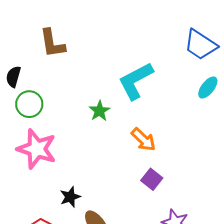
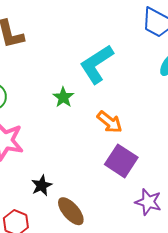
purple square: (152, 179) -> (121, 161), size x1.5

